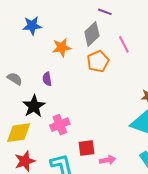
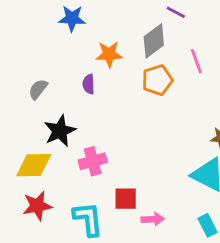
gray semicircle: (15, 79) -> (38, 89), turned -91
purple semicircle: (47, 79) -> (89, 84), moved

